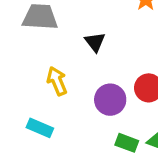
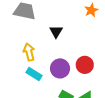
cyan rectangle: (40, 128) -> (34, 74), moved

